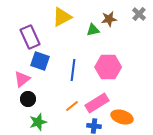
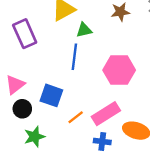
green triangle: (93, 30) -> (84, 30), moved
blue square: (40, 61) -> (51, 95), moved
blue line: (73, 70) -> (74, 57), moved

